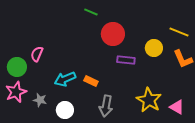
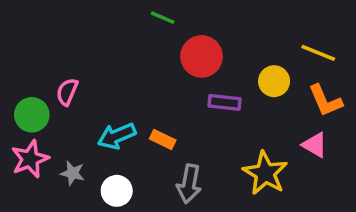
pink triangle: (177, 107) -> (315, 145), moved

